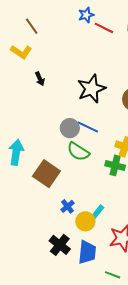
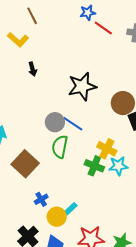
green semicircle: (78, 152) -> (60, 147), turned 60

